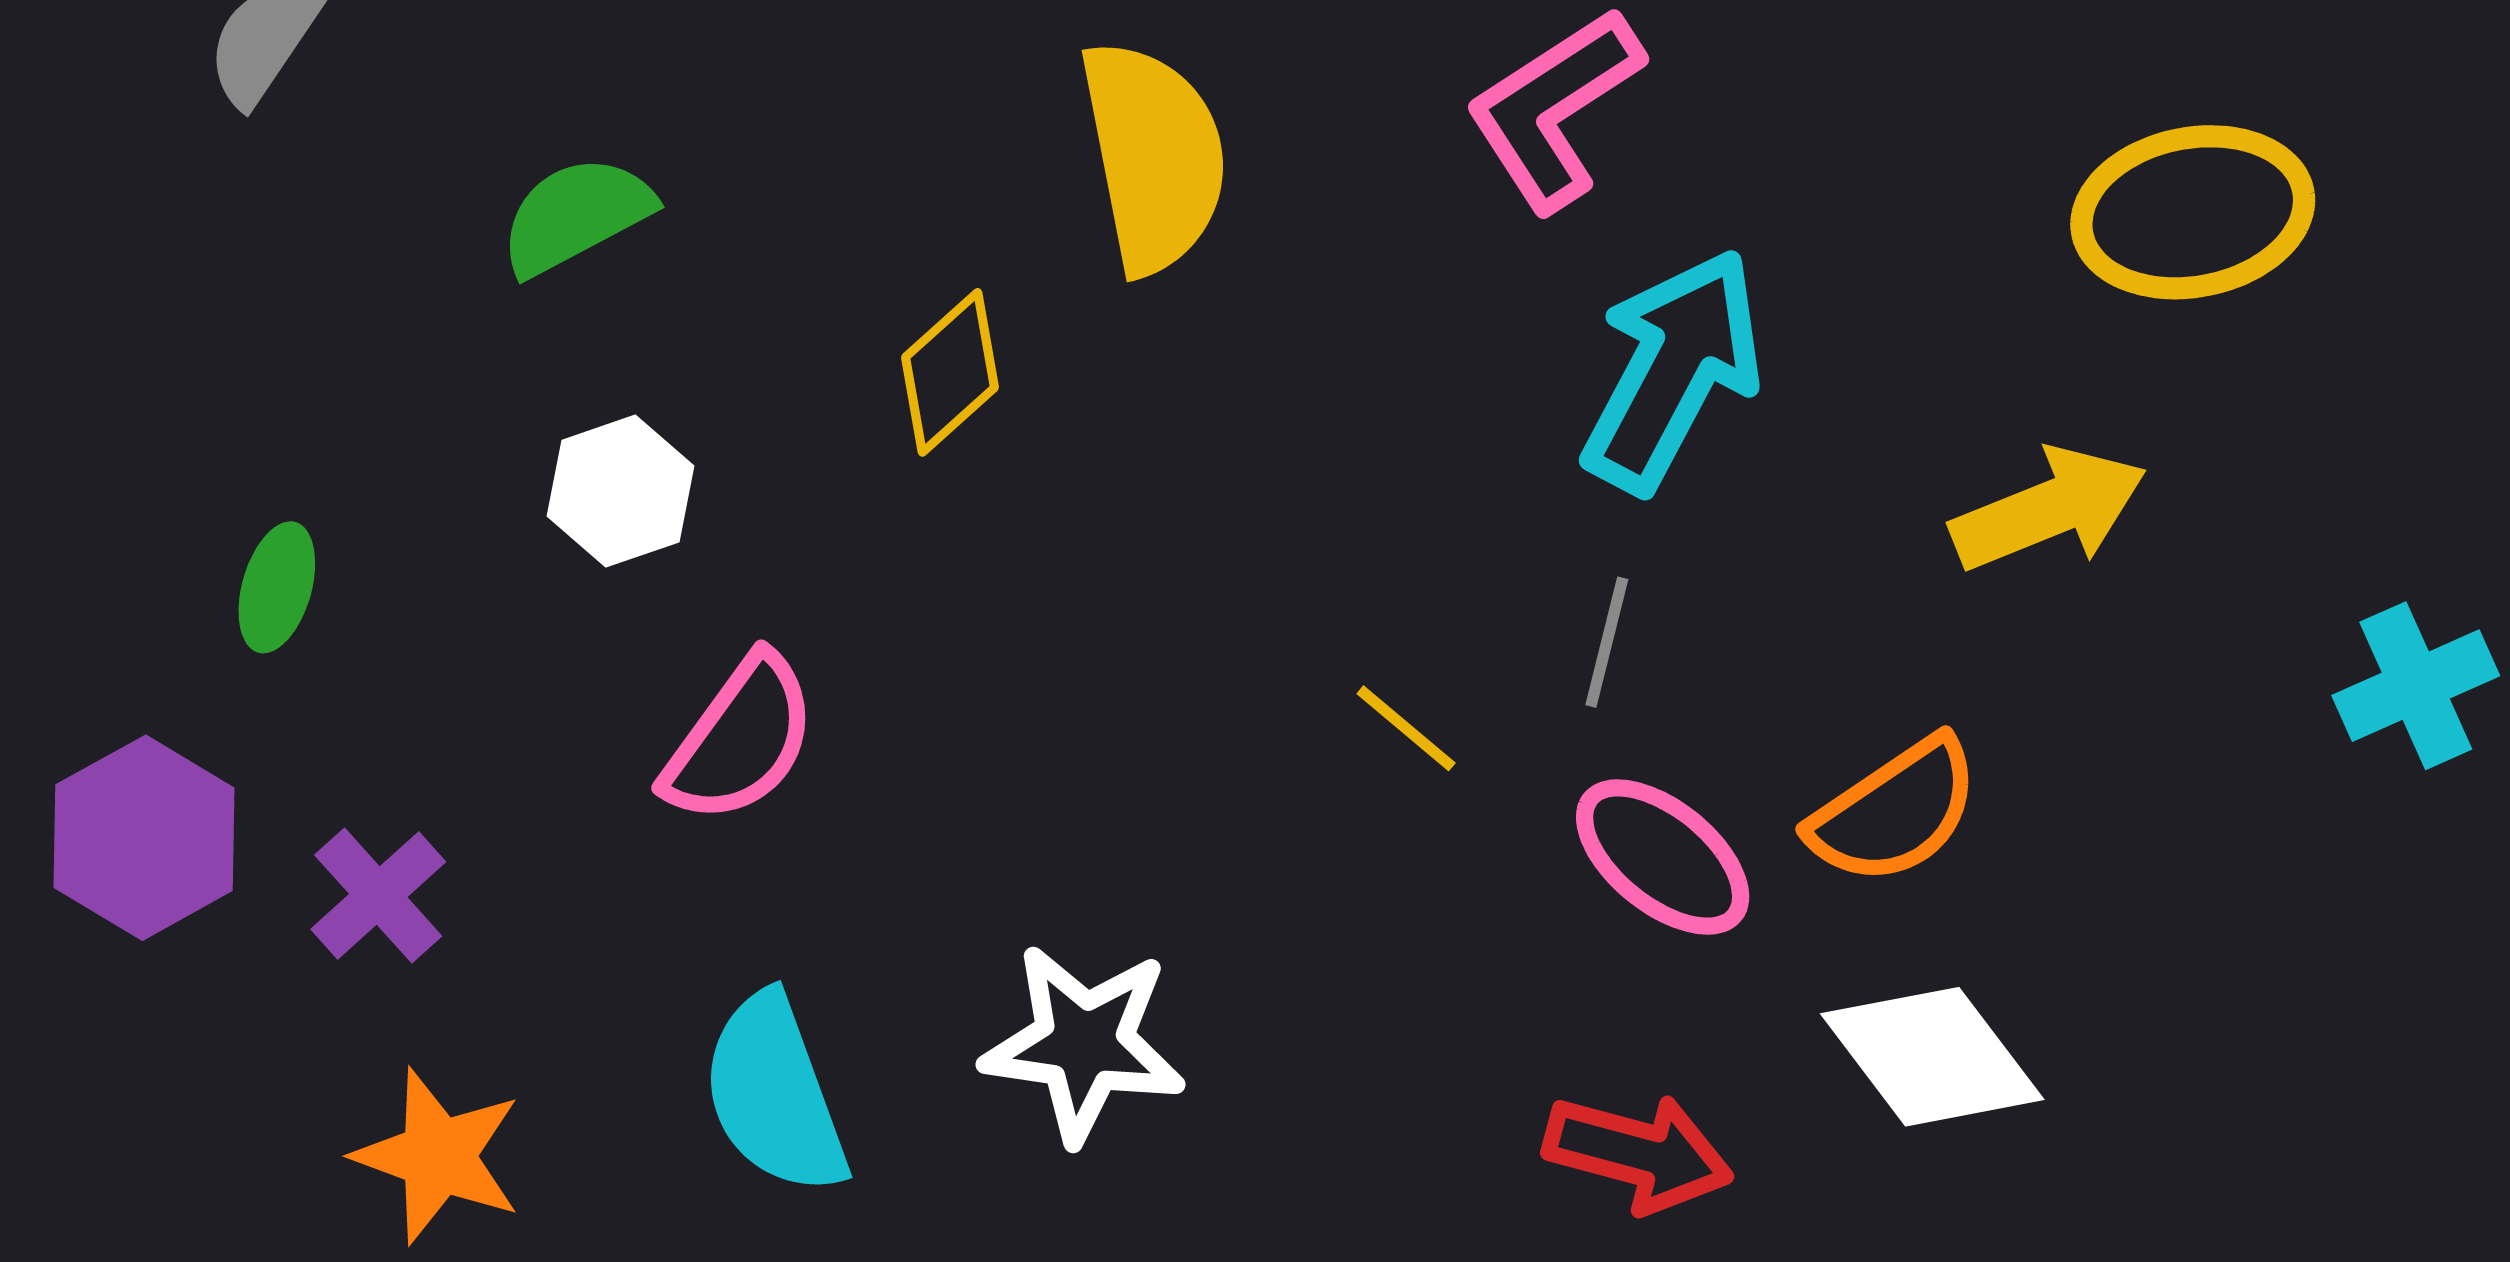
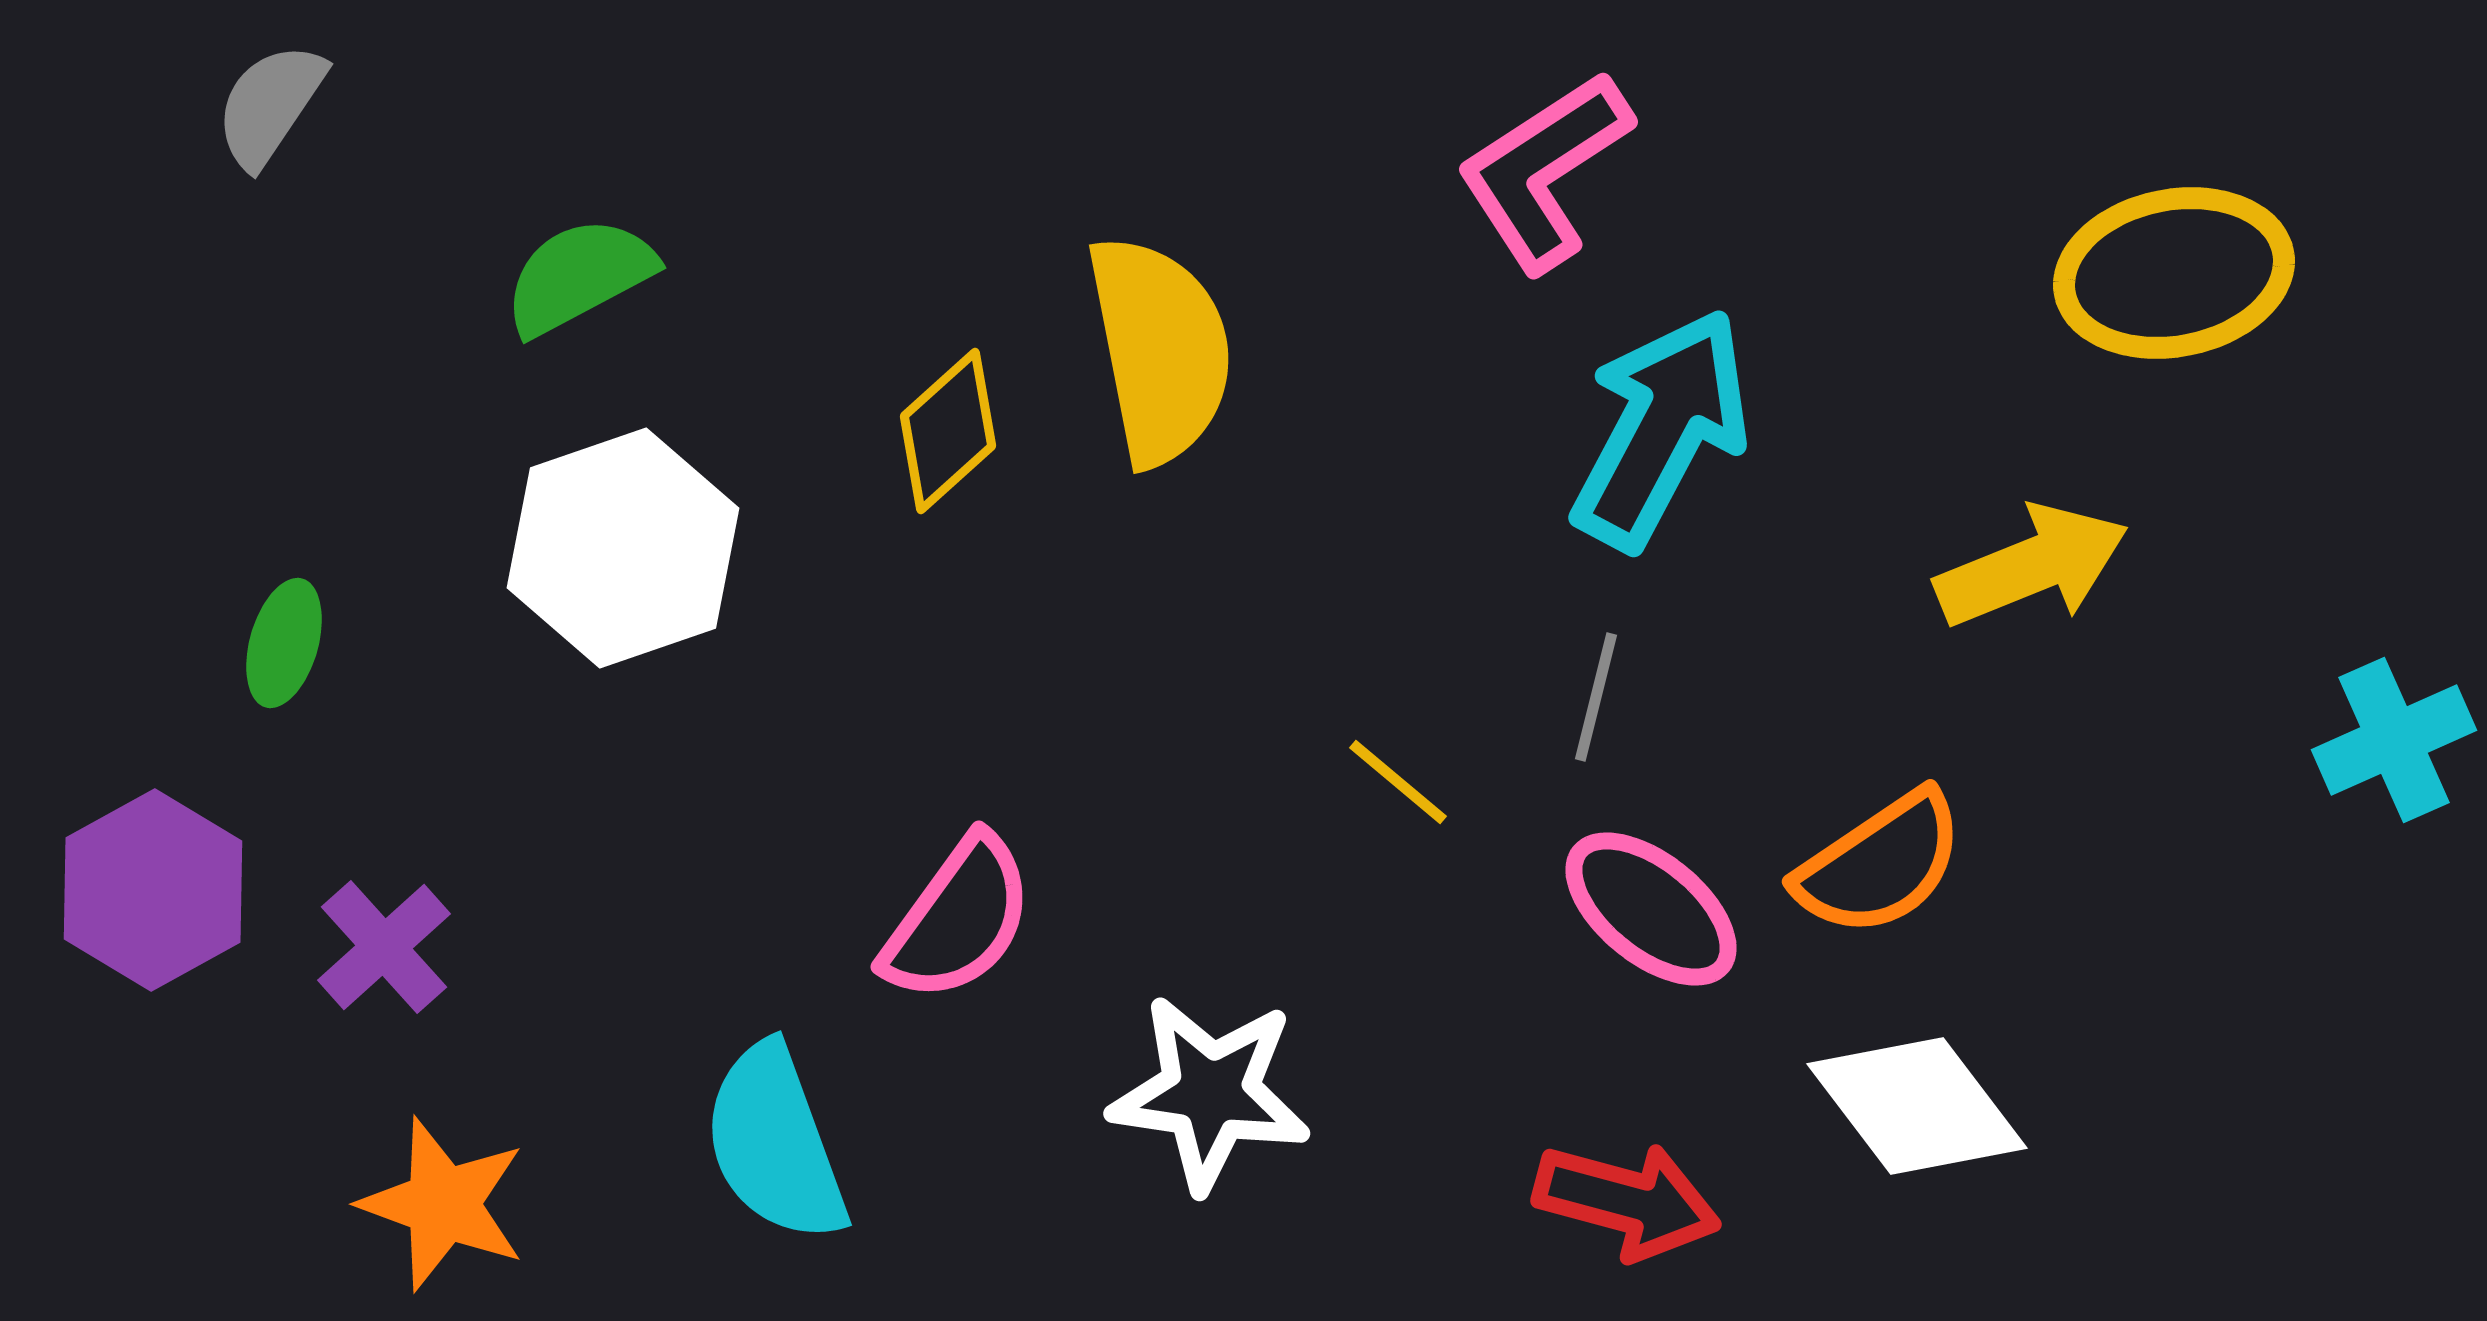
yellow semicircle: (1154, 157) -> (1160, 350), moved
white hexagon: (620, 491) -> (623, 548), size x1.6
pink semicircle: (740, 739) -> (958, 919), moved
white star: (1084, 1044) -> (1210, 1093), moved

